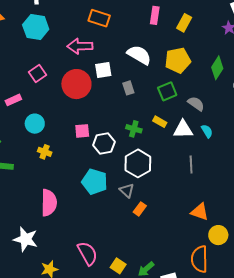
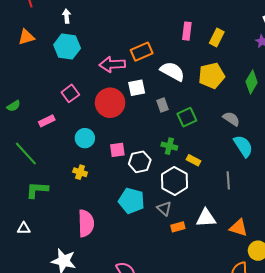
orange rectangle: (99, 18) -> (142, 52), moved, turned -40
green square: (167, 91) -> (187, 117), moved
yellow rectangle: (160, 122) -> (193, 160), moved
cyan circle: (35, 124) -> (85, 138), moved
white triangle: (183, 129) -> (206, 218), moved
cyan semicircle: (207, 131) -> (243, 146), size x1.6
orange rectangle: (140, 209) -> (178, 227), turned 40

